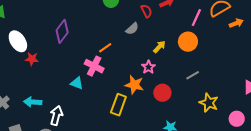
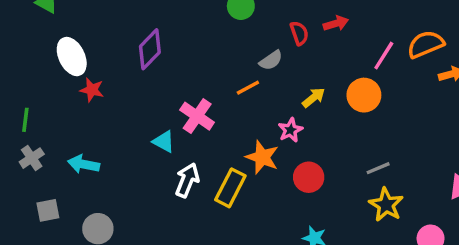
orange line: (105, 48) -> (248, 88), moved
gray line: (193, 75) -> (378, 168), moved
white arrow: (56, 116) -> (187, 180), moved

